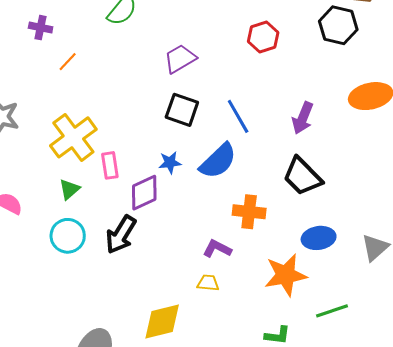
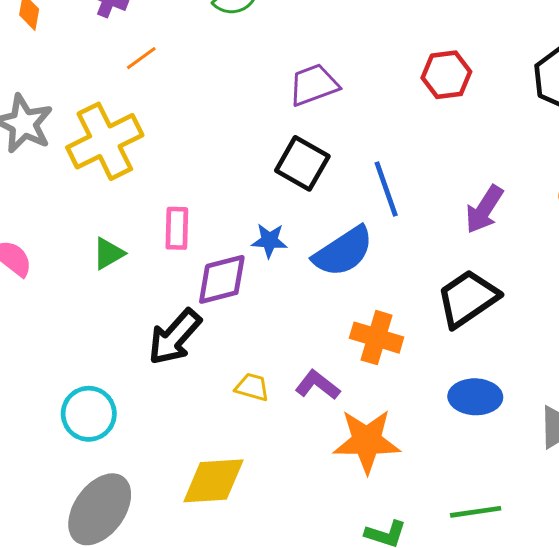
yellow cross: (73, 137) -> (105, 141), moved
black trapezoid: (302, 176) -> (468, 298), turned 90
cyan circle: (68, 236) -> (89, 414), moved
orange star: (286, 275) -> (367, 441), moved
yellow trapezoid: (208, 283) -> (252, 387), moved

